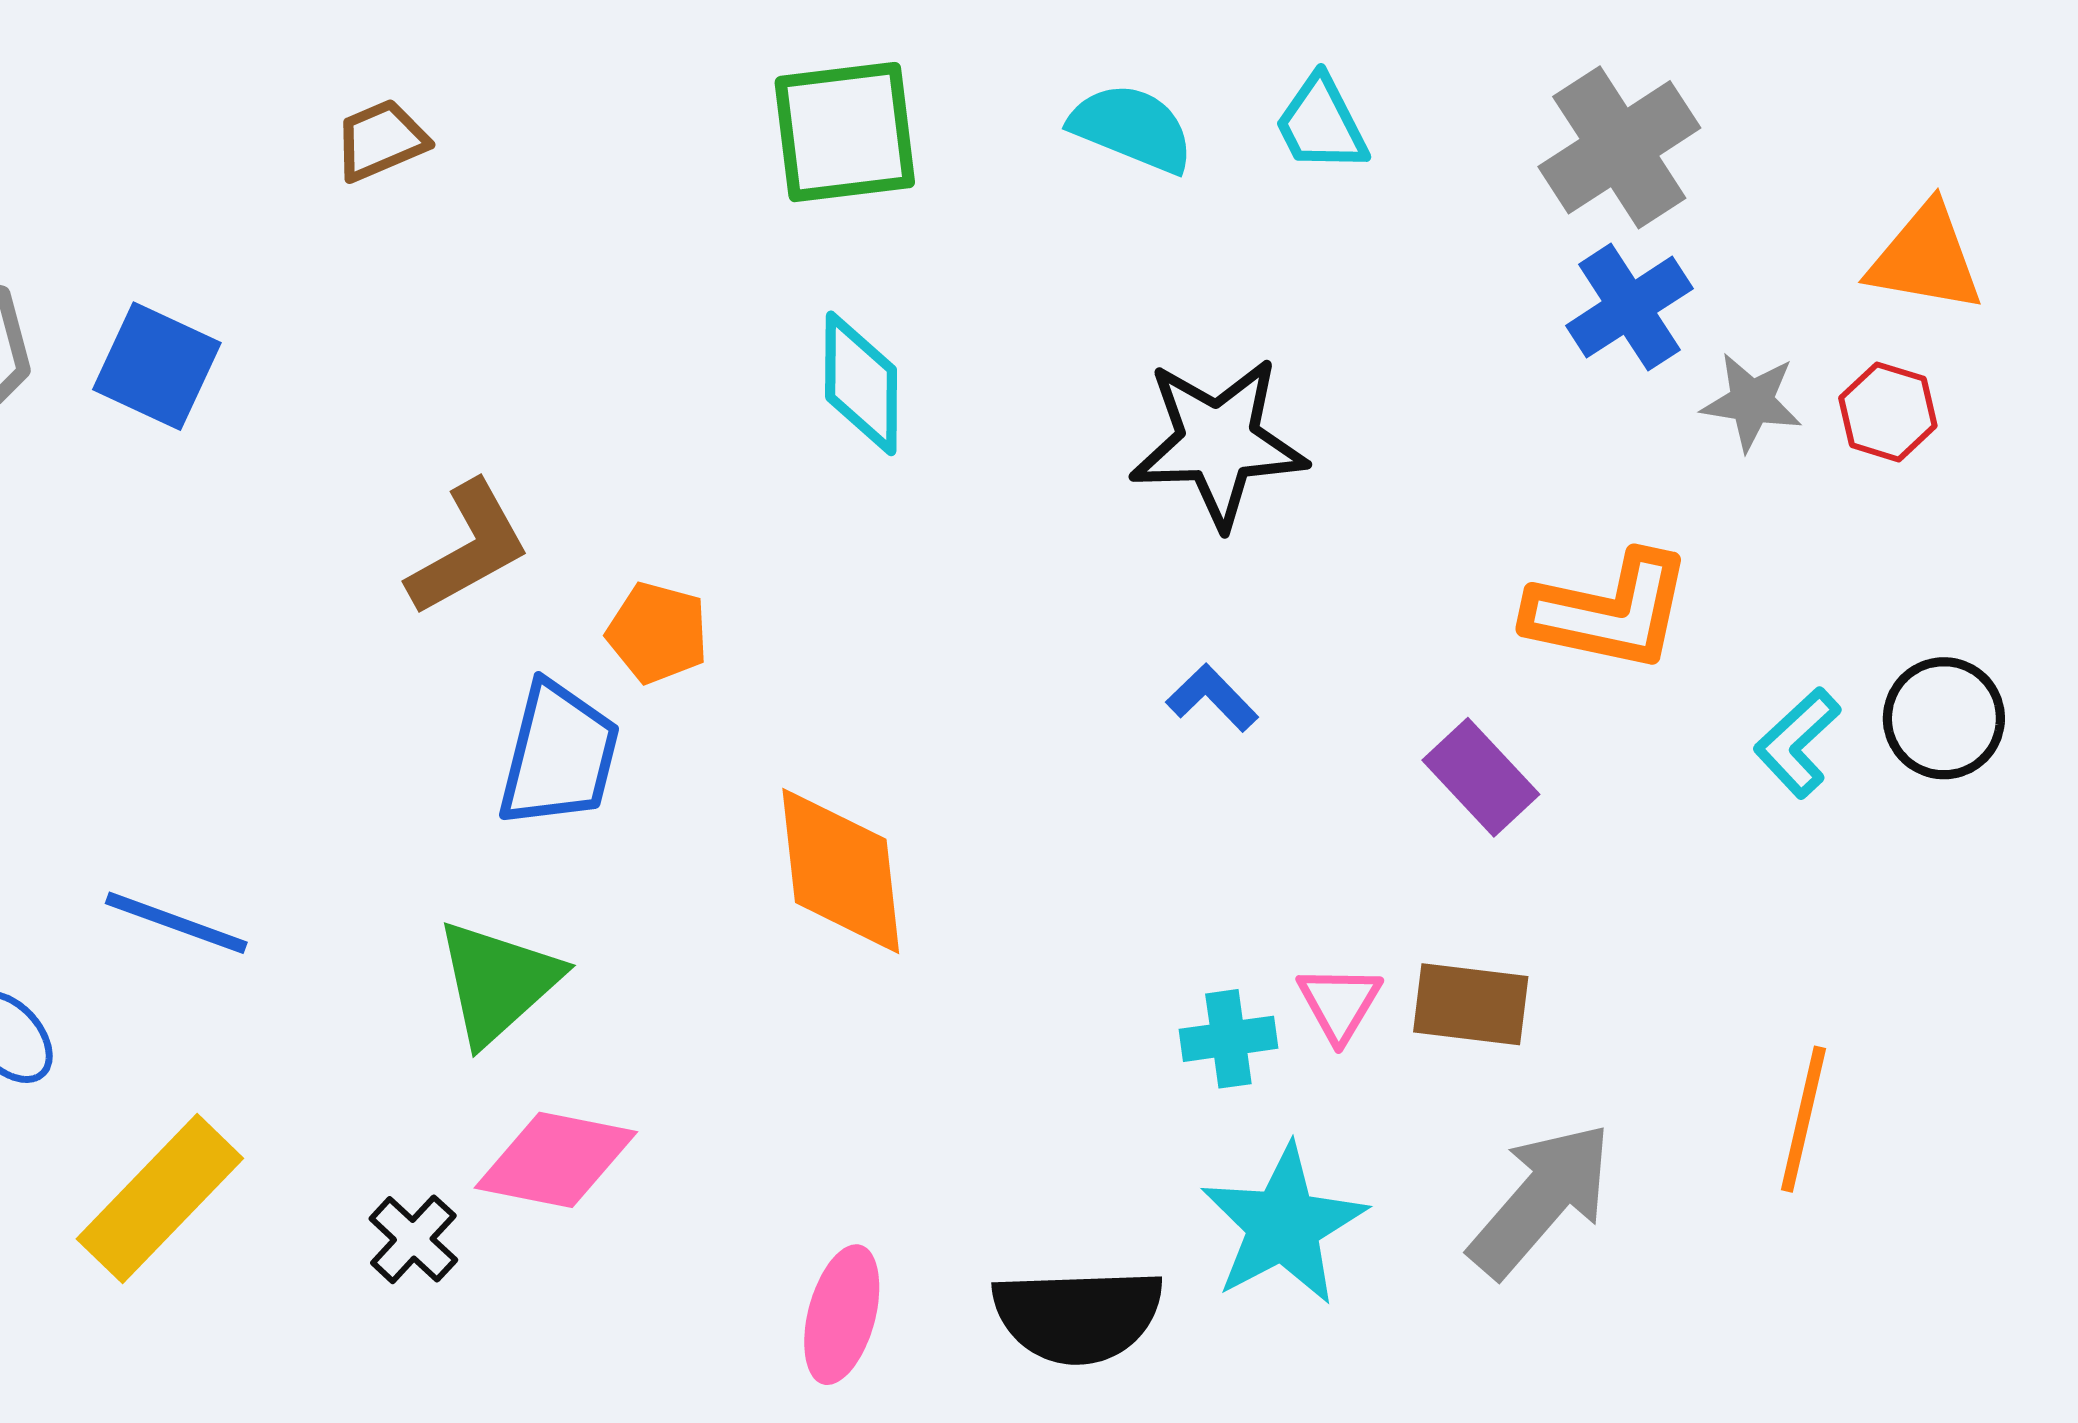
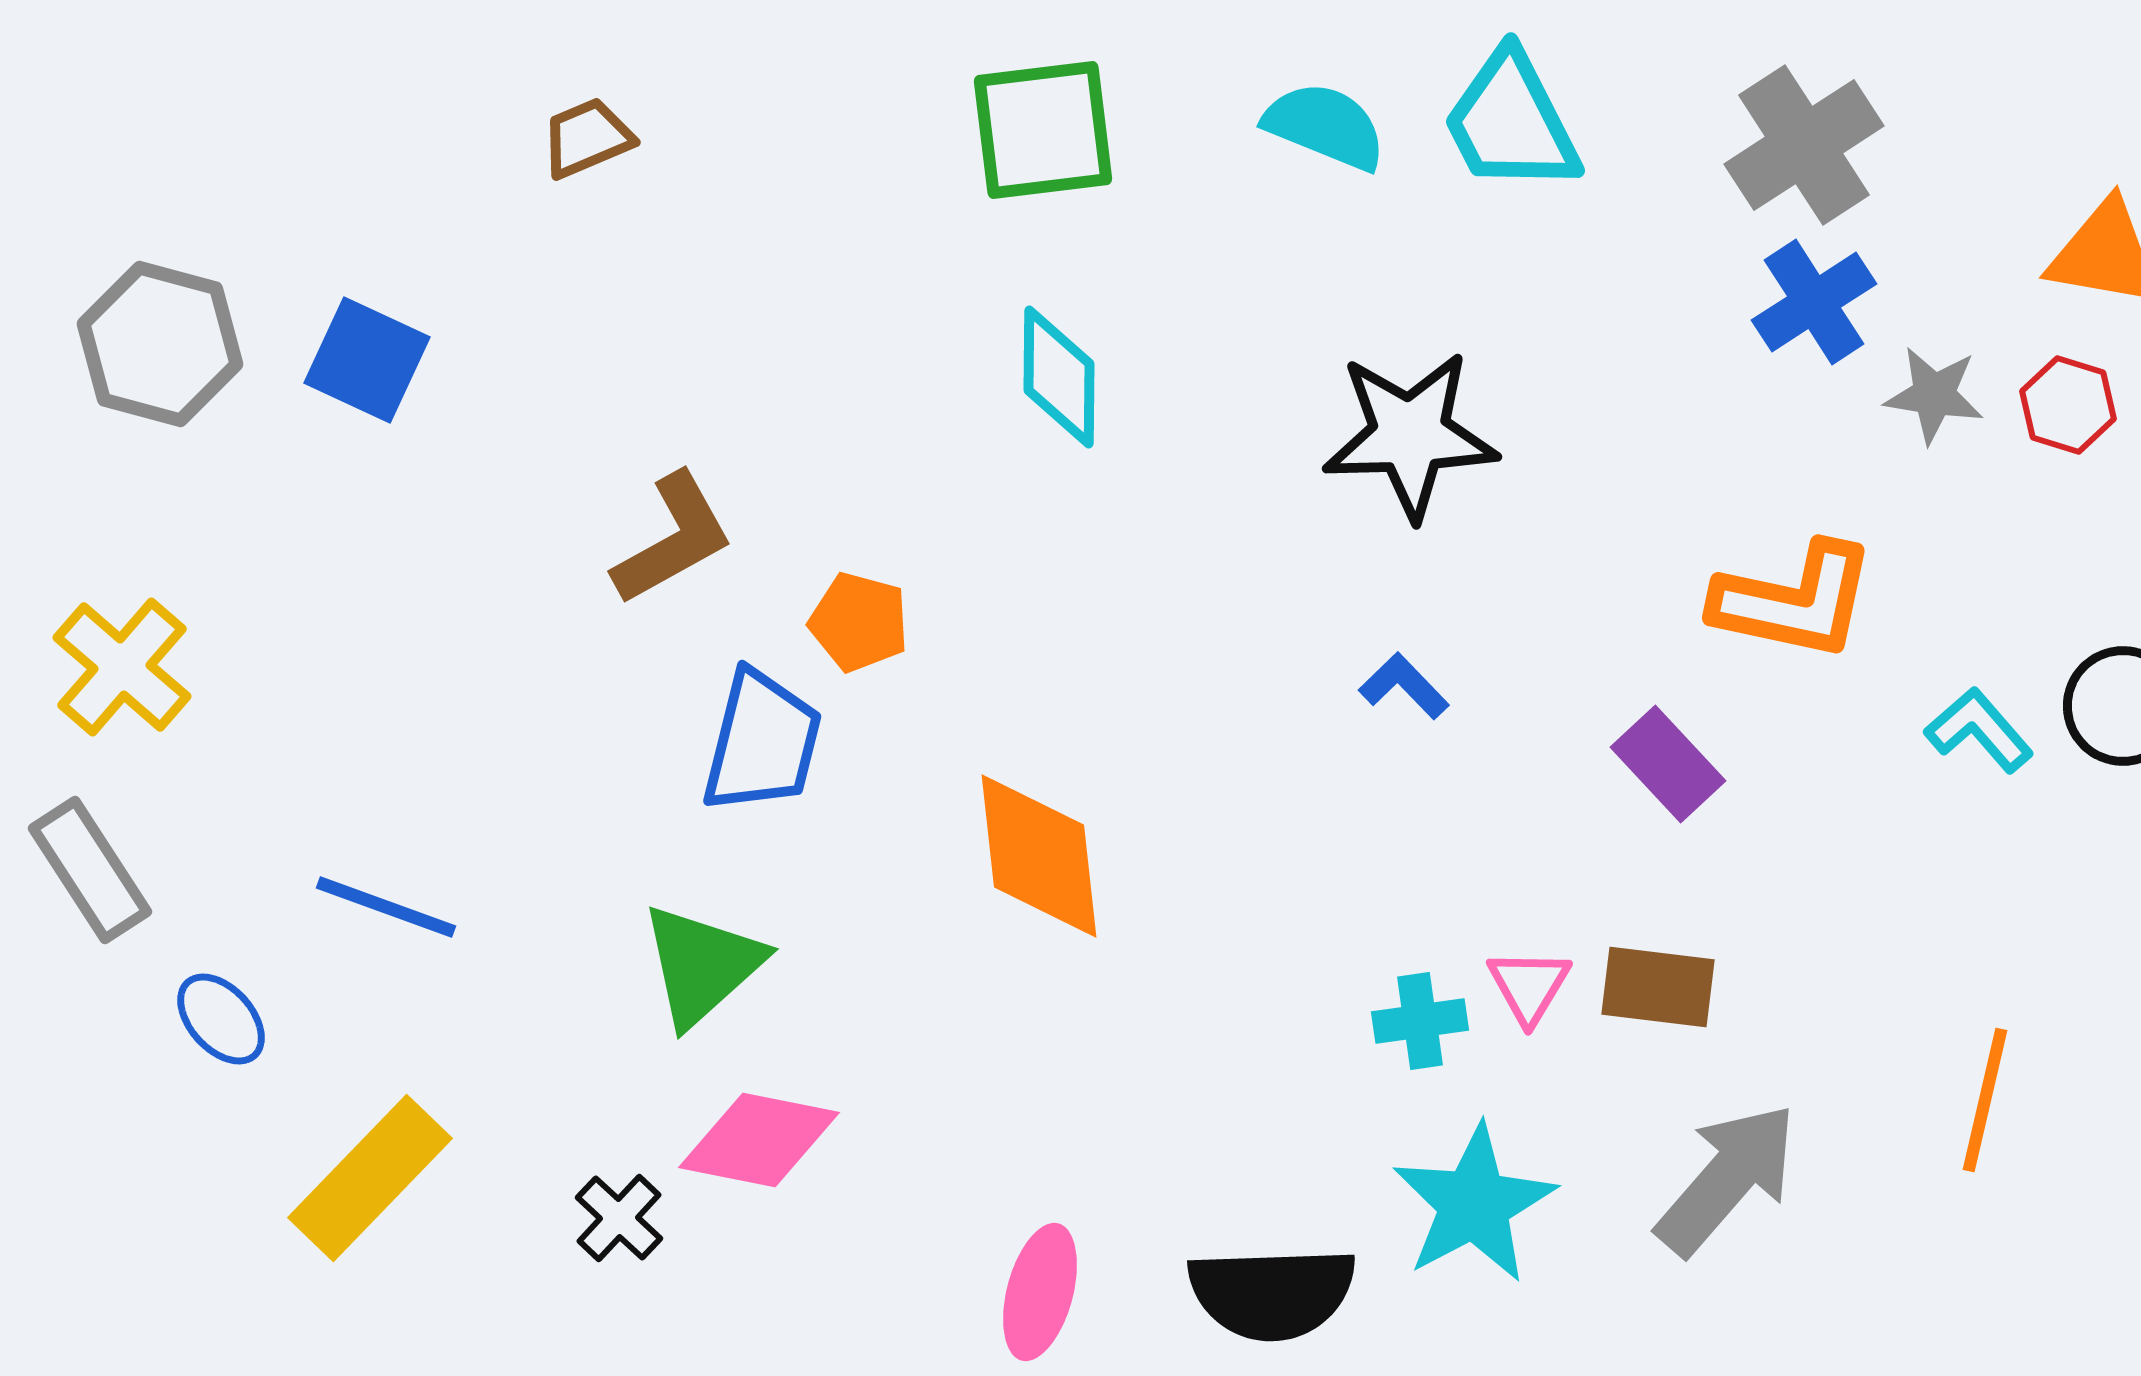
cyan trapezoid: (1321, 124) -> (1511, 122), size x1.5
cyan L-shape: (1797, 743) -> (1979, 730), turned 92

